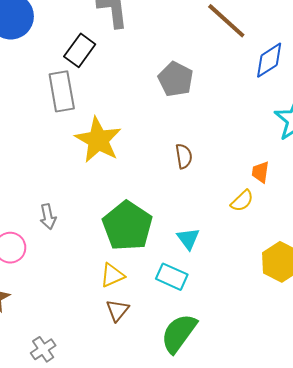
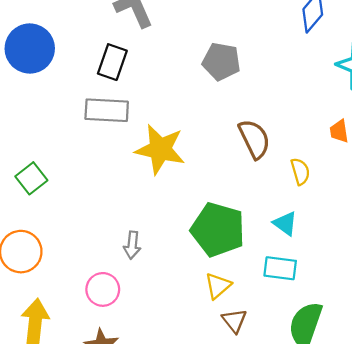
gray rectangle: (62, 91) -> (107, 110), turned -60
brown semicircle: (184, 156) -> (254, 139), size x1.5
yellow semicircle: (242, 201) -> (300, 171), moved, turned -45
gray arrow: (48, 217) -> (132, 245), turned 35

